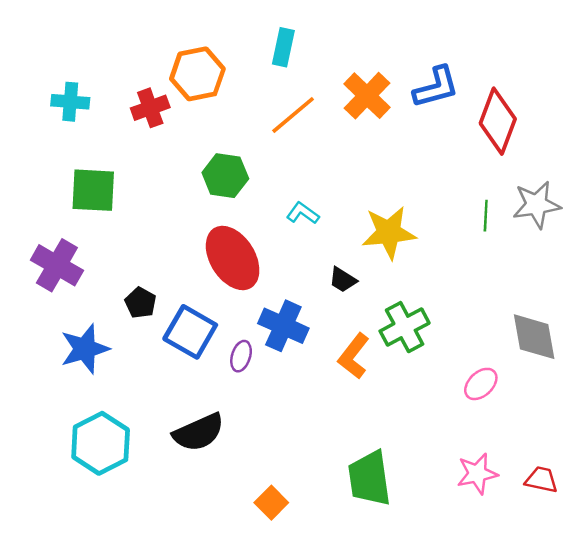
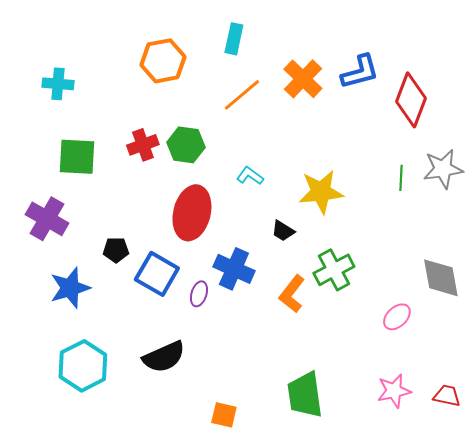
red cross: (150, 108) -> (143, 145), moved
red ellipse: (233, 258) -> (192, 213), turned 46
black pentagon: (141, 303) -> (116, 250), turned -30
orange square: (271, 503) -> (224, 415), turned -32

